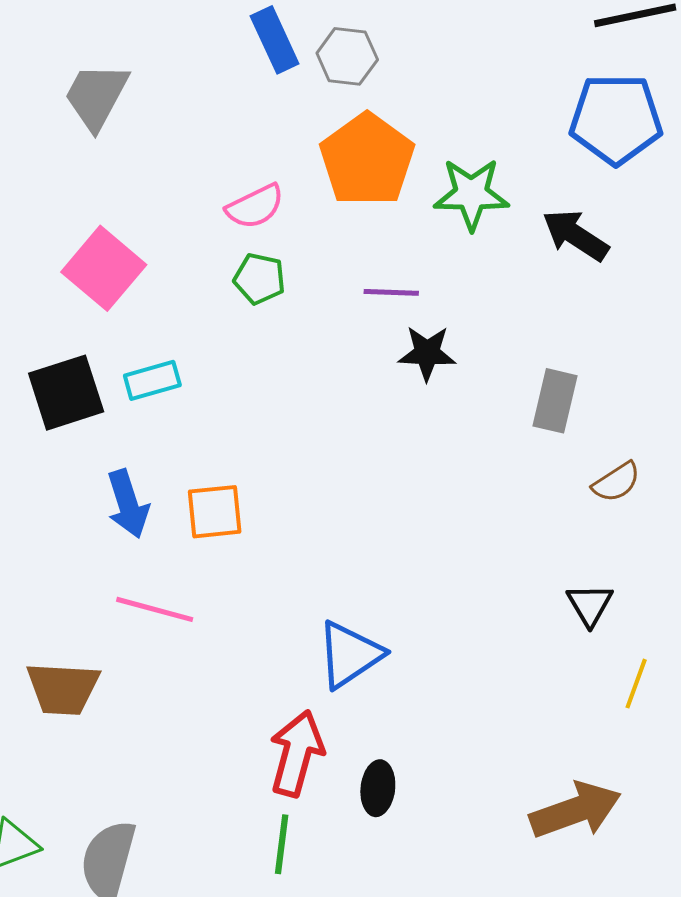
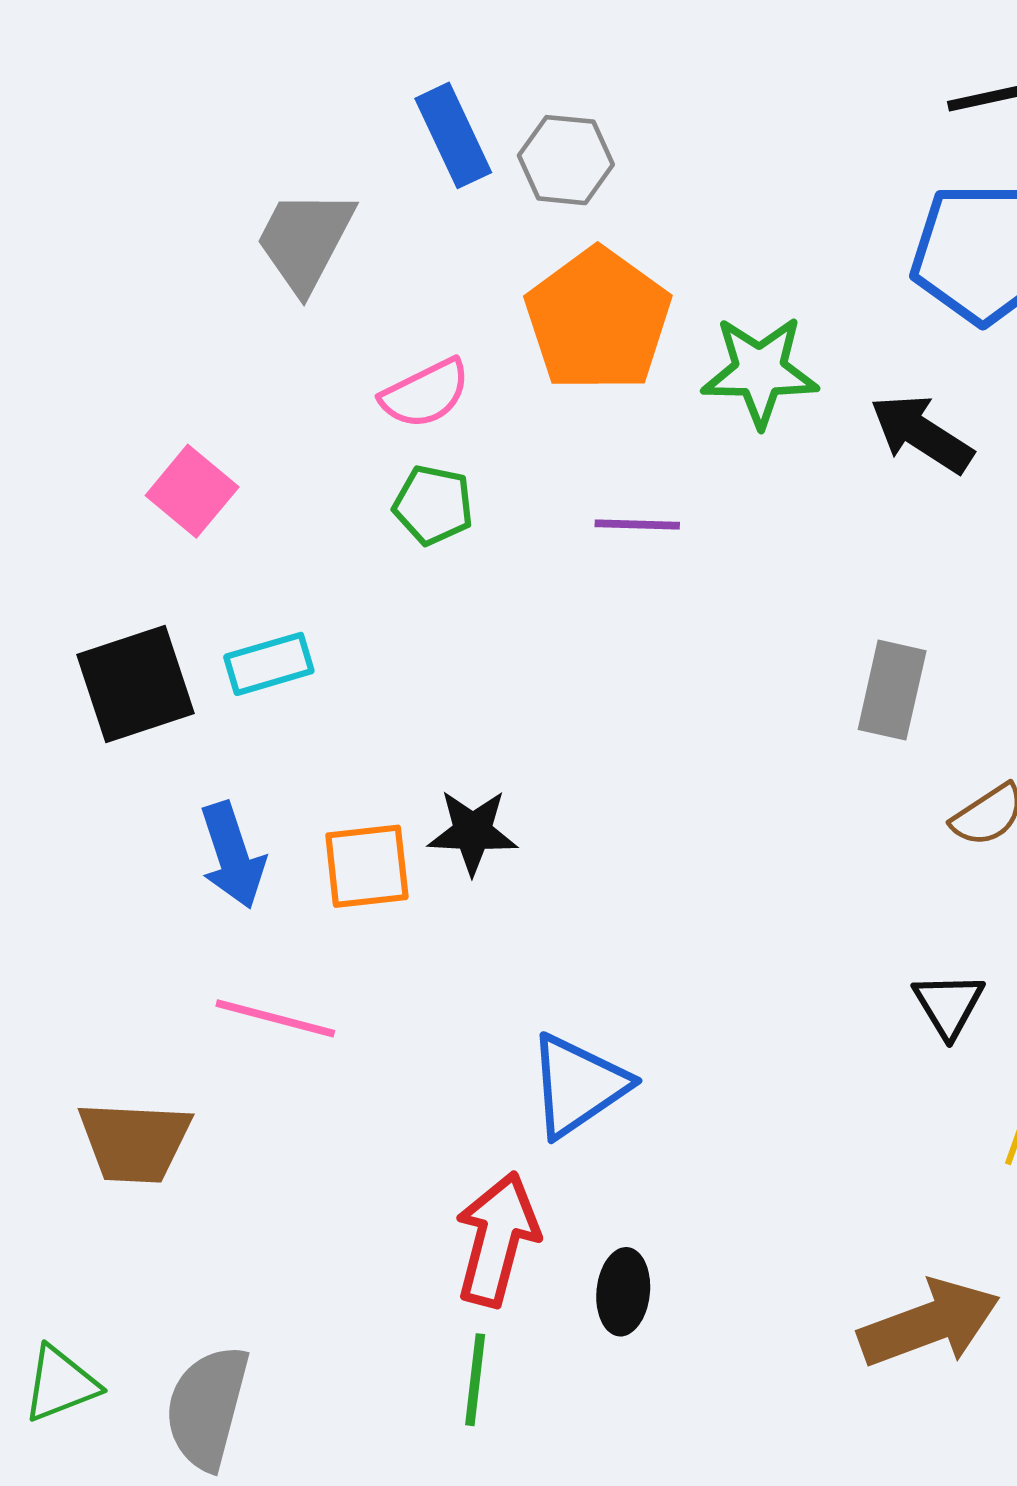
gray trapezoid: (96, 96) -> (305, 240), moved
pink square: (104, 268) -> (192, 491), size x0.7
black star: (427, 353) -> (473, 832), moved

